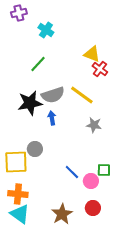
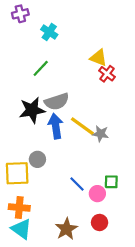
yellow line: (82, 95) -> (82, 126), moved
blue arrow: (52, 118) -> (56, 126), size x1.6

